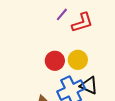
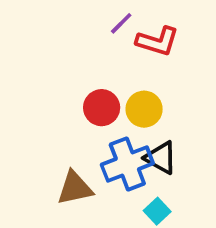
red L-shape: (82, 23) -> (158, 41), turned 30

